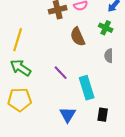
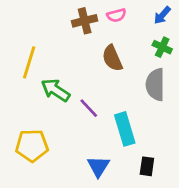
green cross: (106, 28) -> (162, 47), moved
gray semicircle: (109, 56) -> (155, 85), size x1.6
green arrow: (21, 68) -> (55, 90), moved

